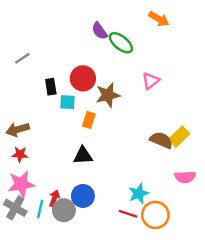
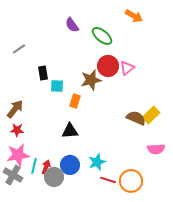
purple semicircle: (100, 31) -> (72, 25), moved
red circle: (83, 78) -> (108, 66), moved
brown arrow: (18, 129) -> (15, 109), turned 144
cyan star: (139, 194) -> (97, 162), moved
cyan line: (40, 209) -> (34, 166), moved

